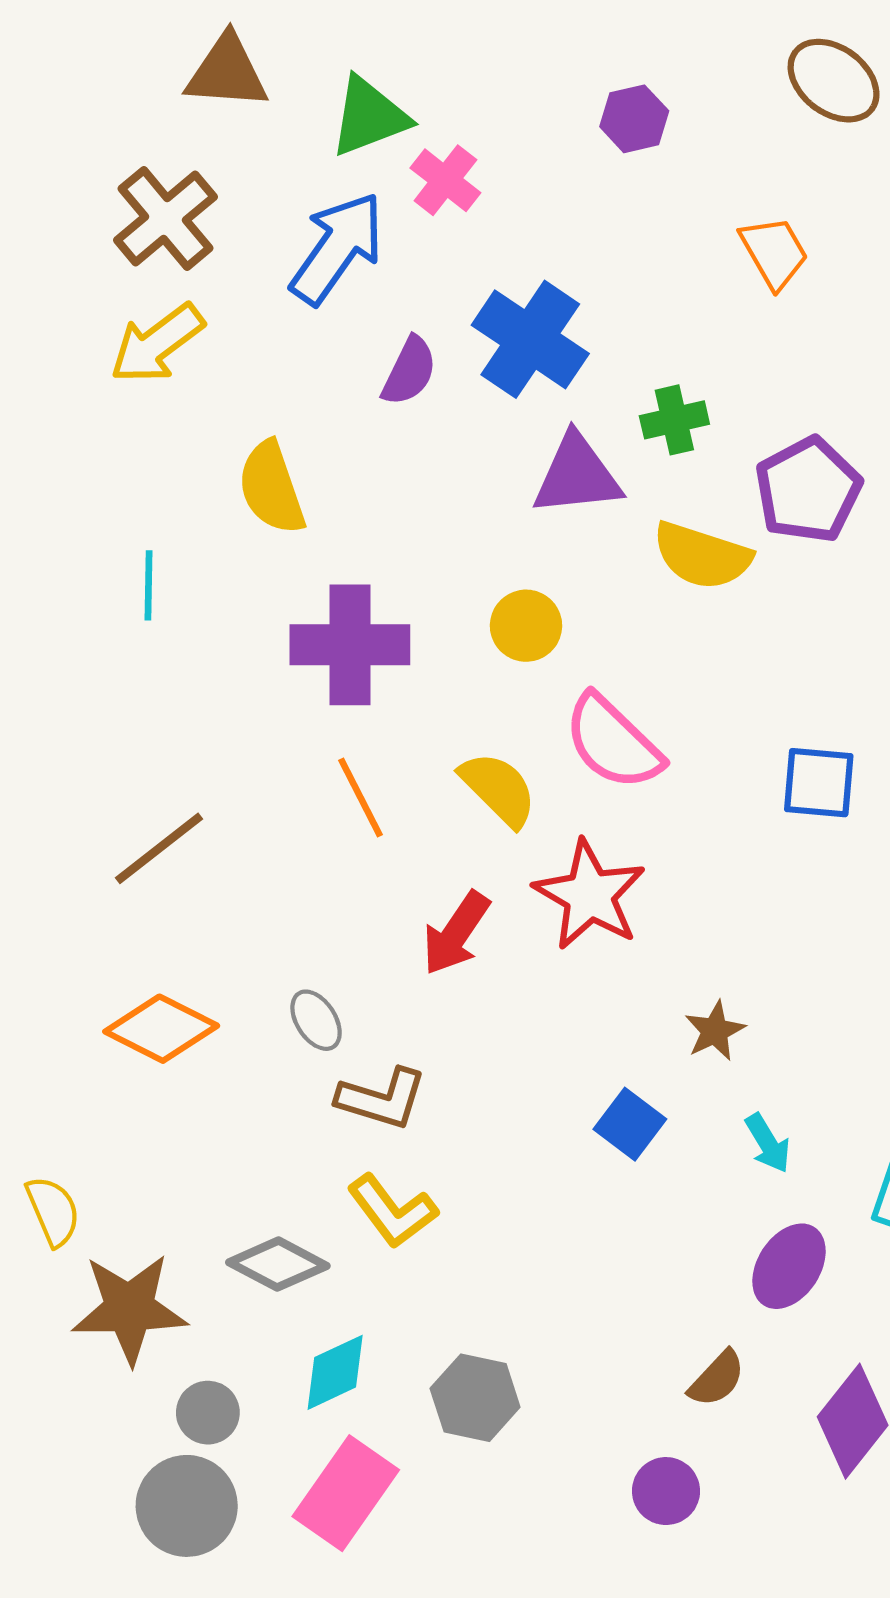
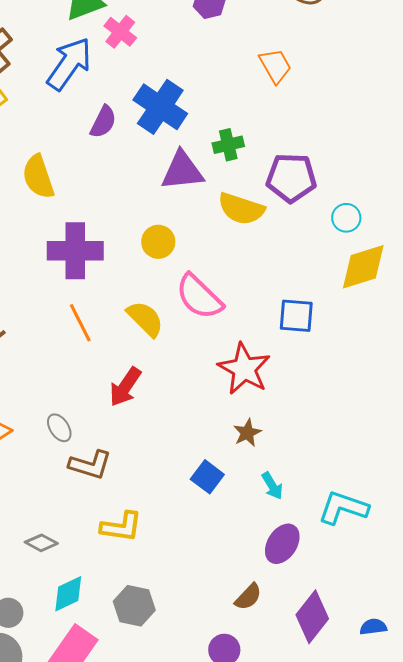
purple pentagon: (808, 490) -> (291, 178), turned 30
red star: (590, 895) -> (244, 369), moved
yellow L-shape: (392, 1211) -> (121, 527), moved, turned -45
gray diamond: (278, 1264) -> (41, 543), size x0.7

